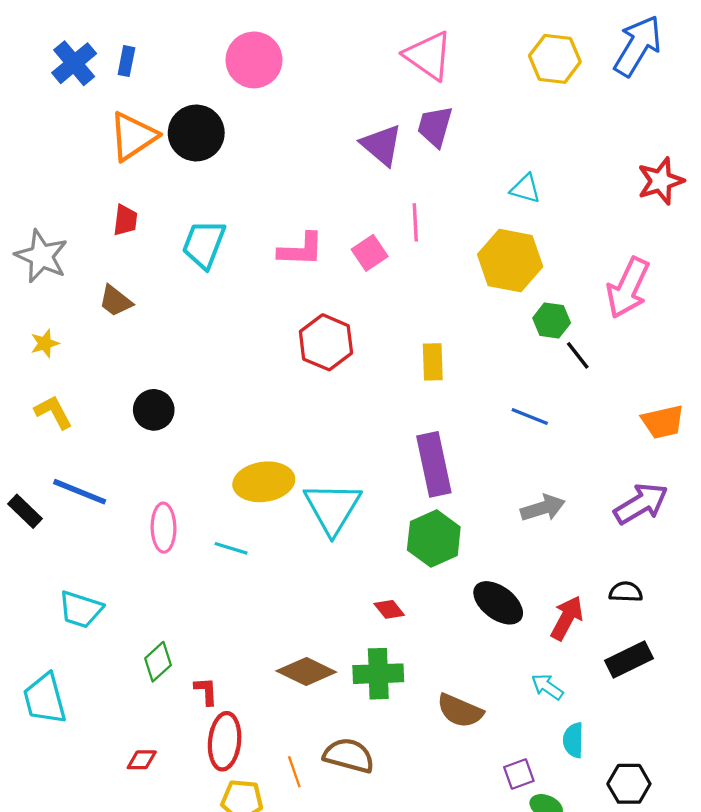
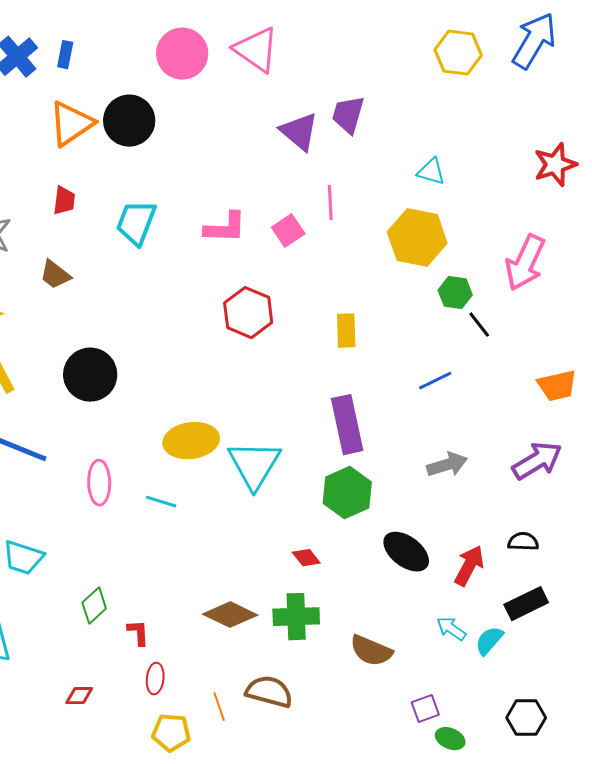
pink triangle: (428, 56) -> (256, 50), moved
black circle: (154, 410) -> (90, 375), size x1.4
blue line: (530, 416) -> (435, 381), turned -48
cyan semicircle: (573, 740) -> (489, 641), moved, turned 40
red ellipse: (225, 741) -> (155, 679), size x0.6

